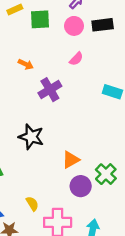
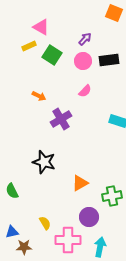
green square: (40, 19) -> (52, 55), turned 36
green cross: (106, 174) -> (112, 196), turned 36
purple circle: (81, 186) -> (89, 217), moved

